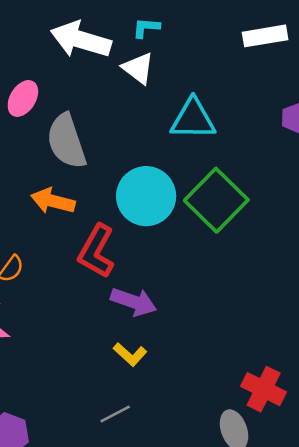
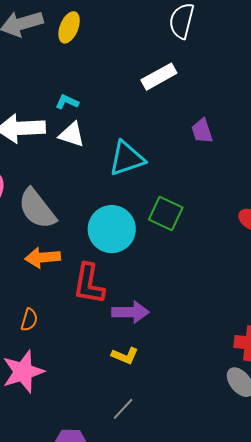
cyan L-shape: (146, 28) -> (67, 102), turned 40
green square: (216, 200) -> (166, 213), size x0.7
yellow L-shape: (130, 354) -> (125, 356), moved
gray line: (115, 414) -> (123, 409), moved

